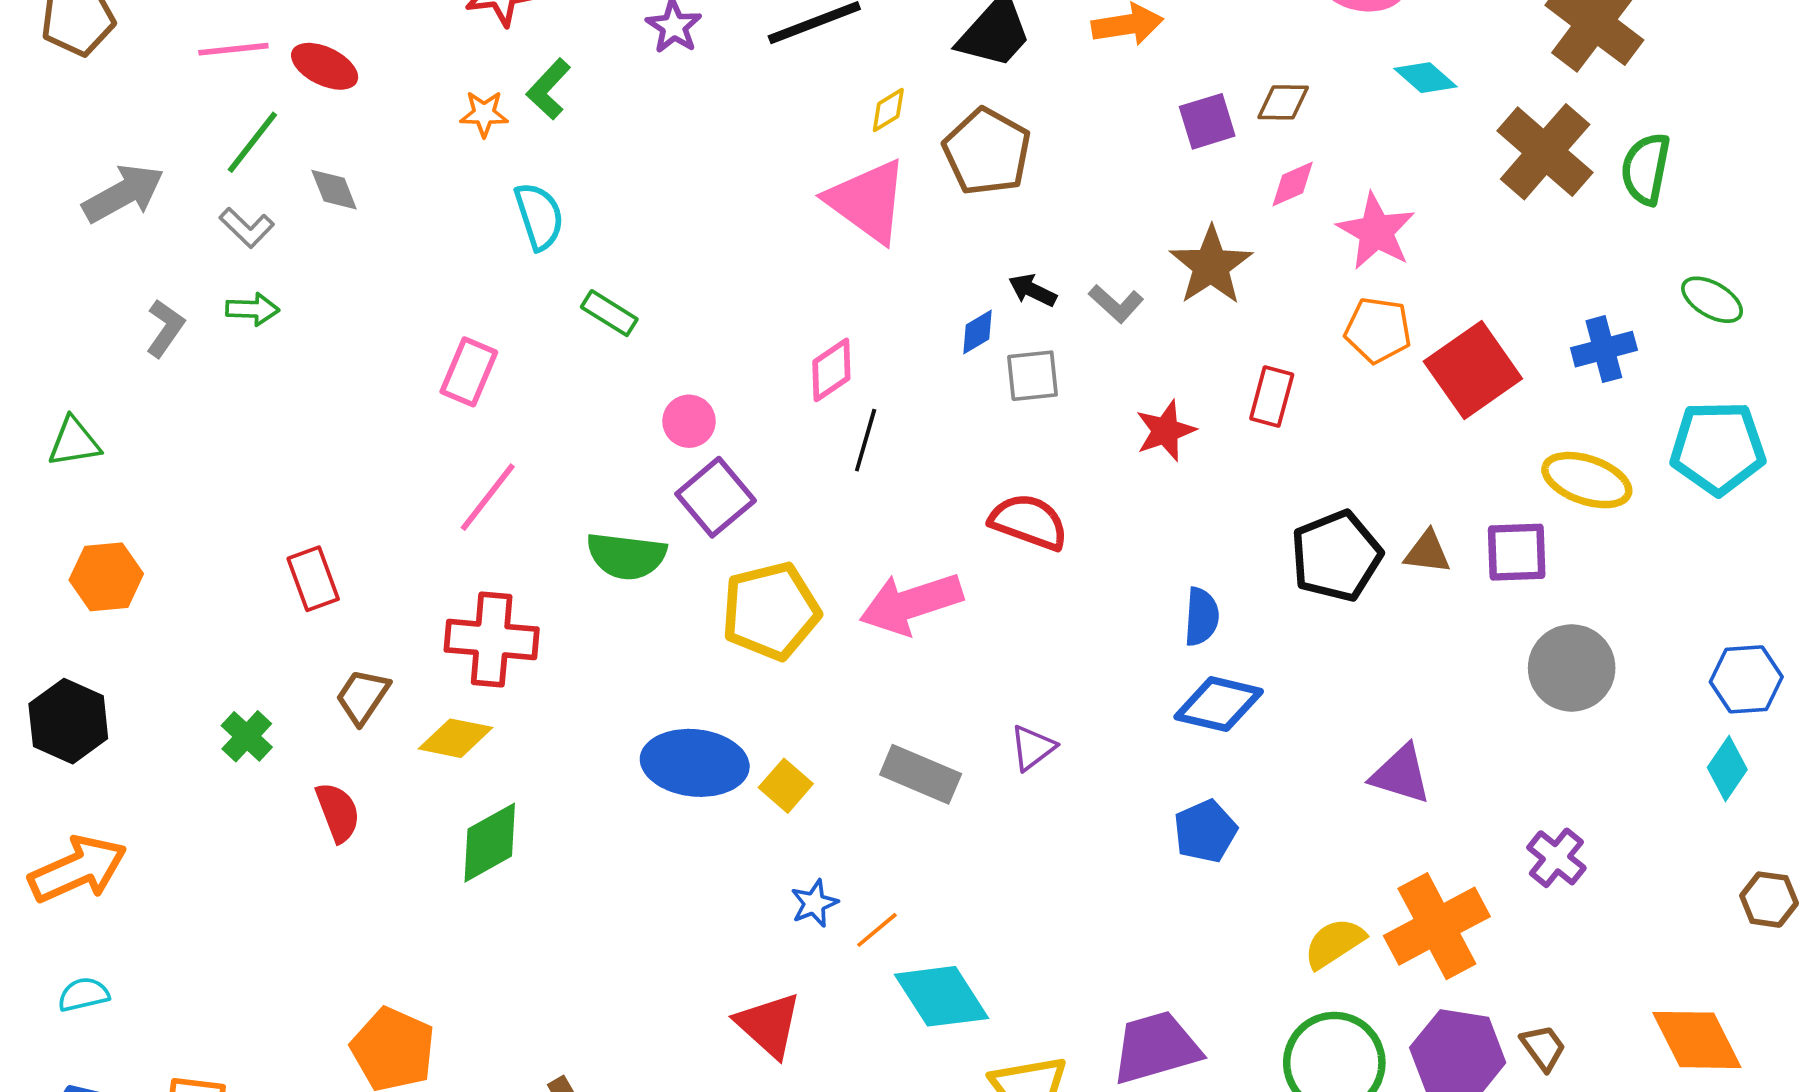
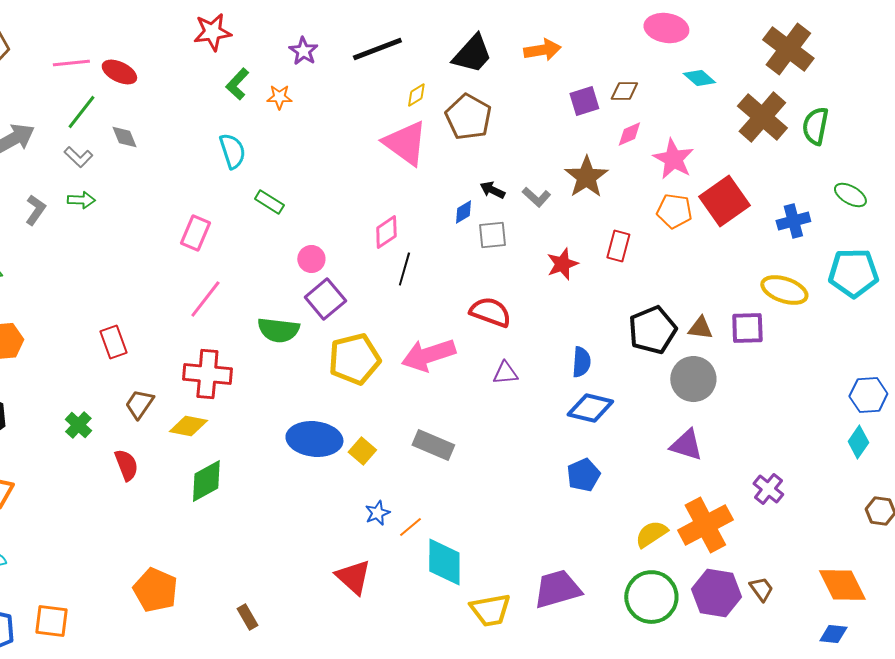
orange star: (484, 114) -> (279, 97), moved
red square: (1473, 370) -> (724, 201), moved
gray circle: (1572, 668) -> (693, 379), moved
purple triangle: (1033, 748) -> (505, 373), moved, turned 32
cyan diamond: (941, 996) -> (444, 562), turned 33

